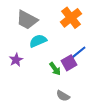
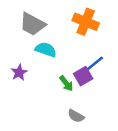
orange cross: (71, 18) -> (86, 22), turned -30
cyan semicircle: (38, 41) -> (46, 50), turned 42

